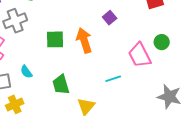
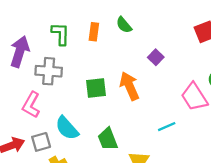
gray cross: (15, 21) -> (49, 71), turned 30
cyan semicircle: (26, 72) -> (67, 128), size x1.6

